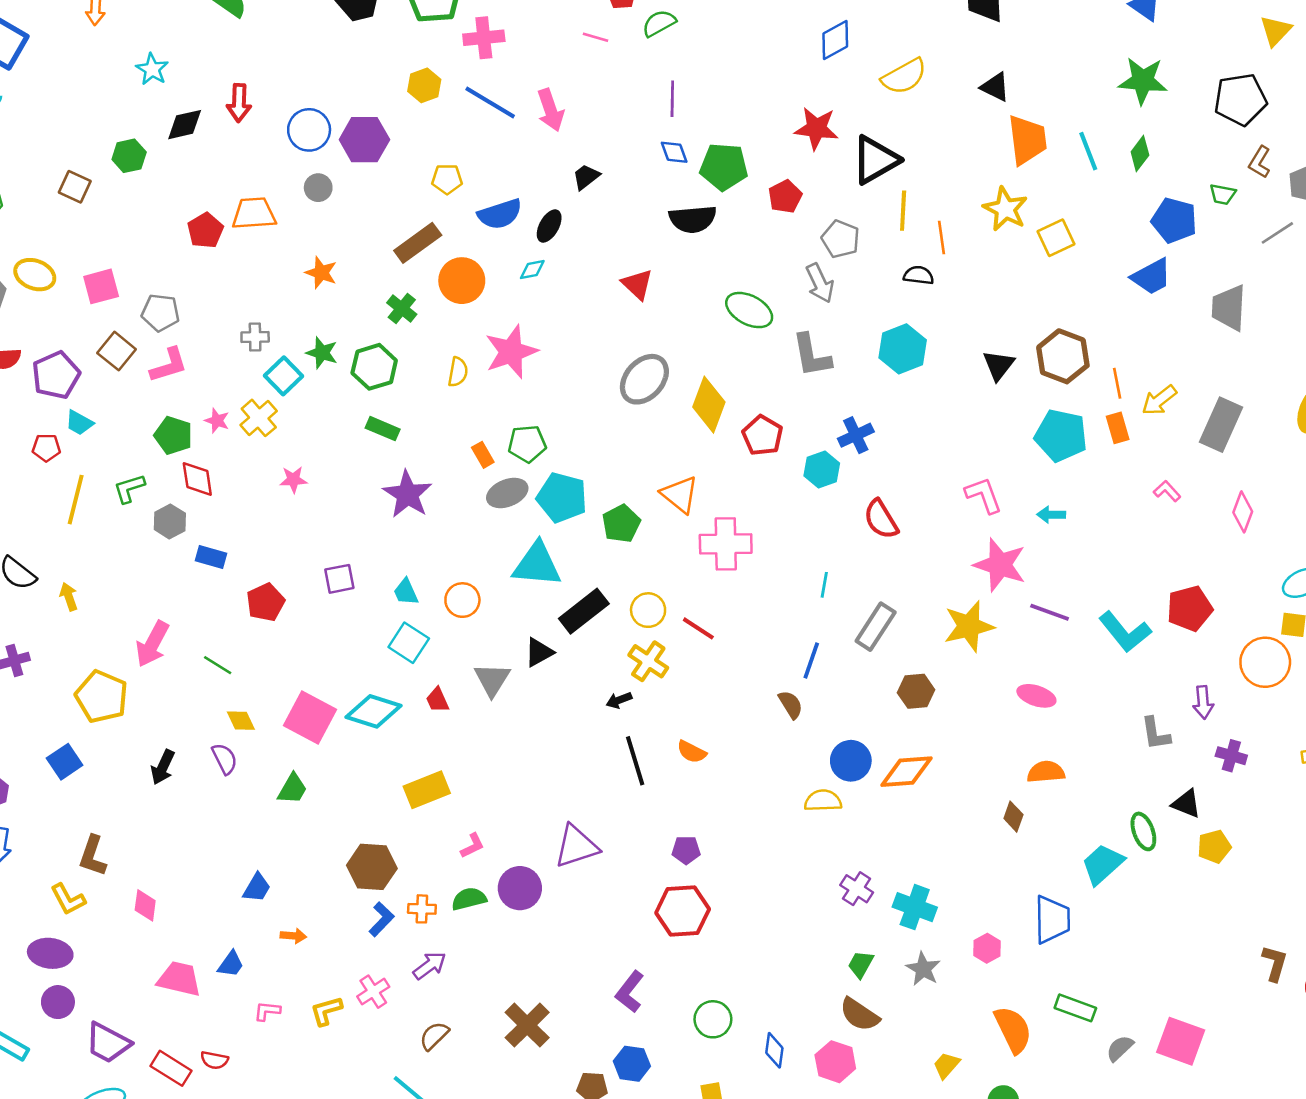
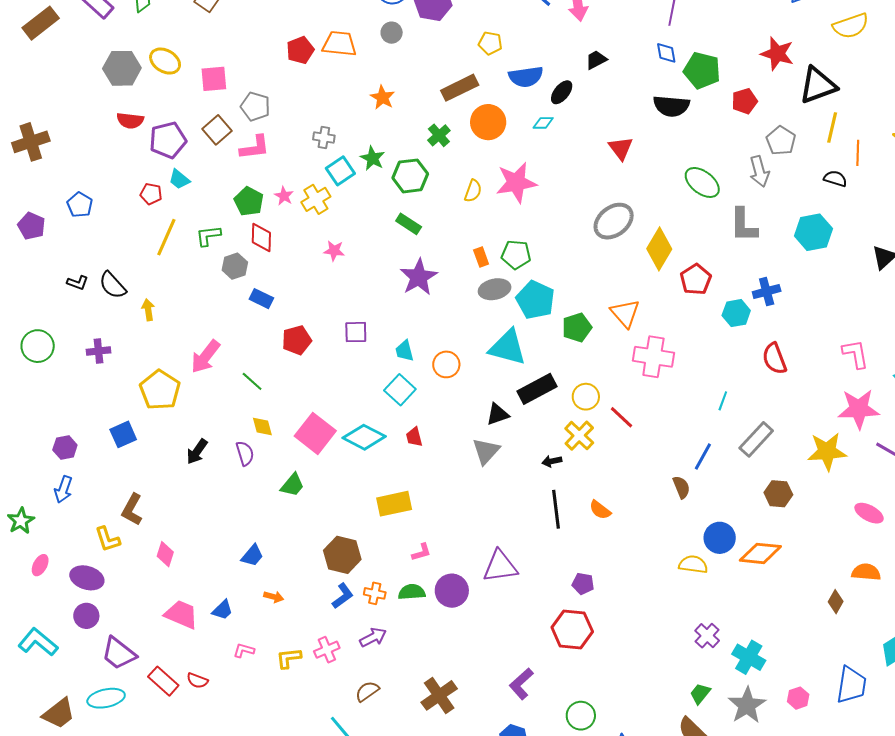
pink star: (1000, 565) -> (859, 409), turned -30
gray triangle: (492, 680) -> (486, 451), moved
gray star: (923, 969) -> (747, 705), size x1.4

